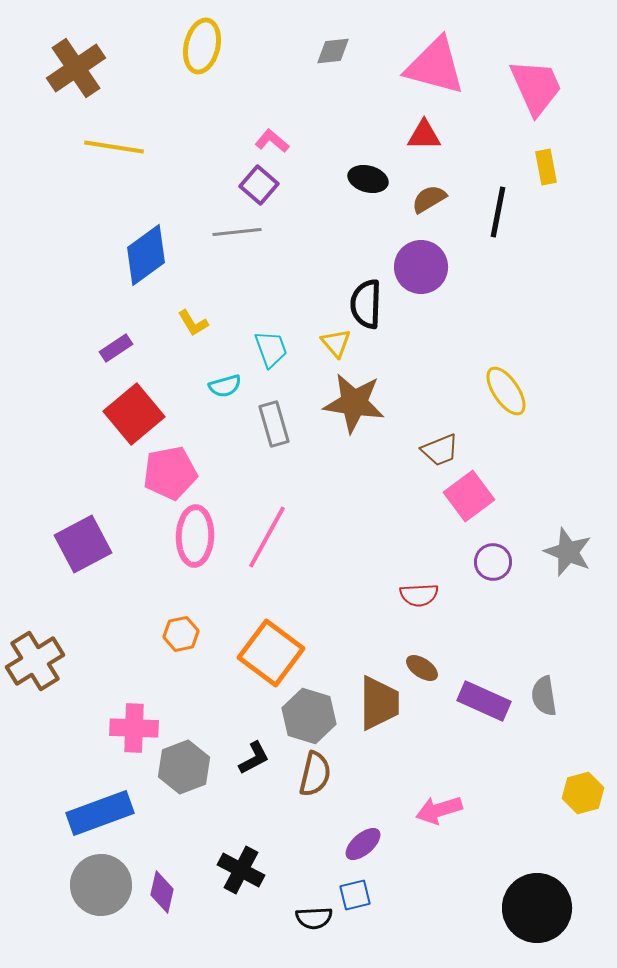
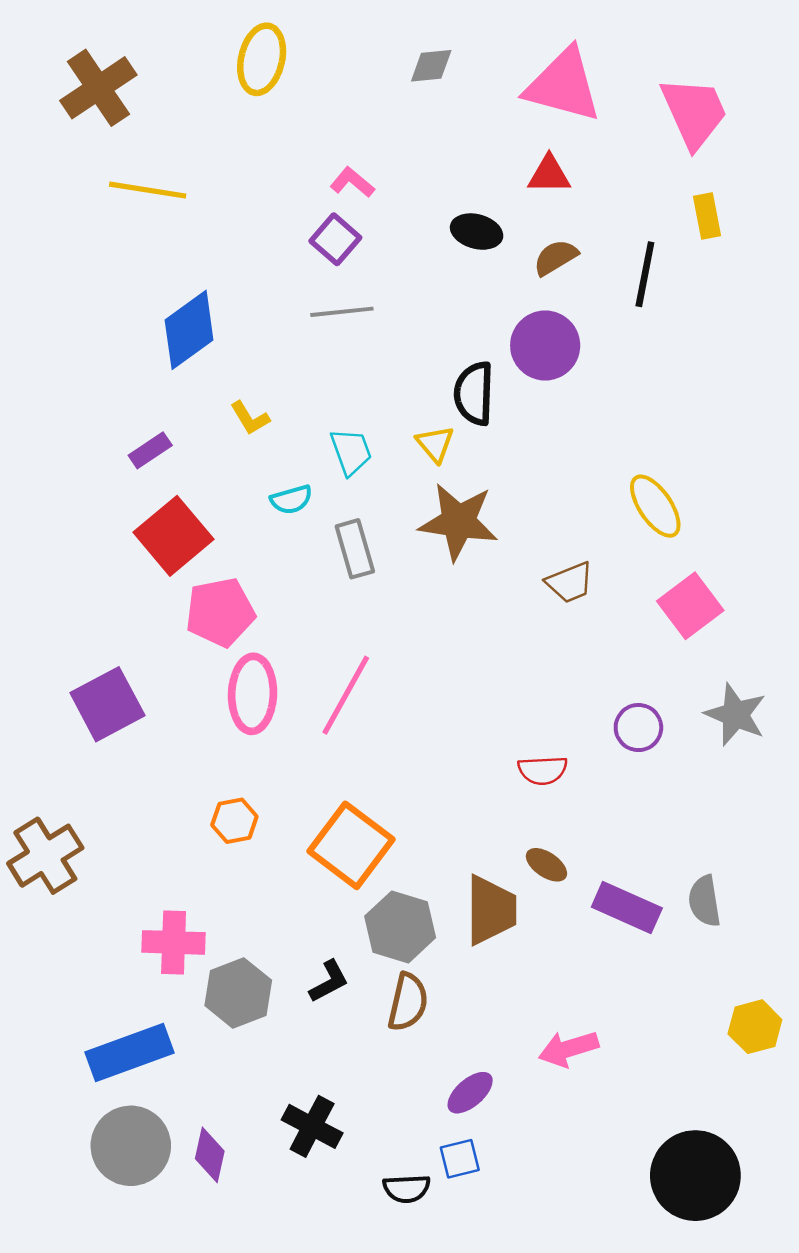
gray line: (237, 232) -> (342, 312), moved
pink square: (469, 496) -> (690, 606), moved

